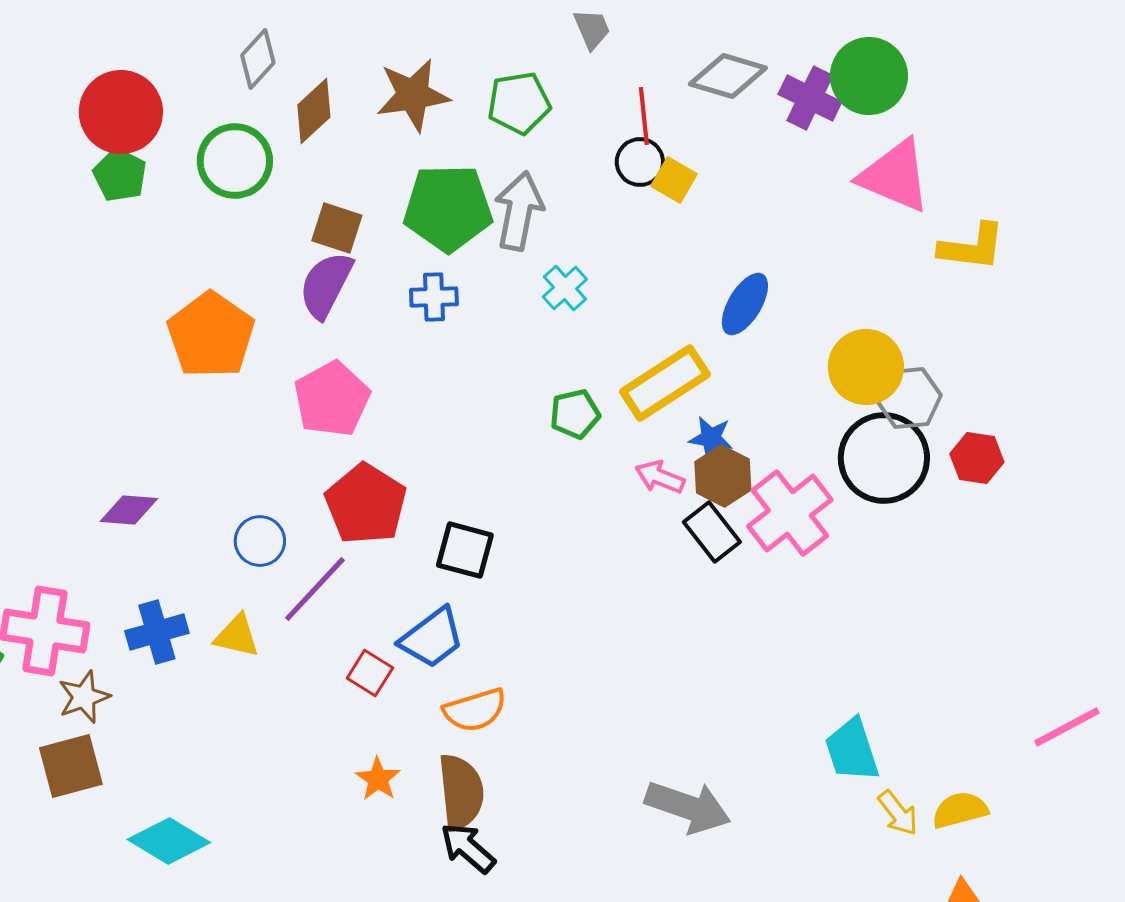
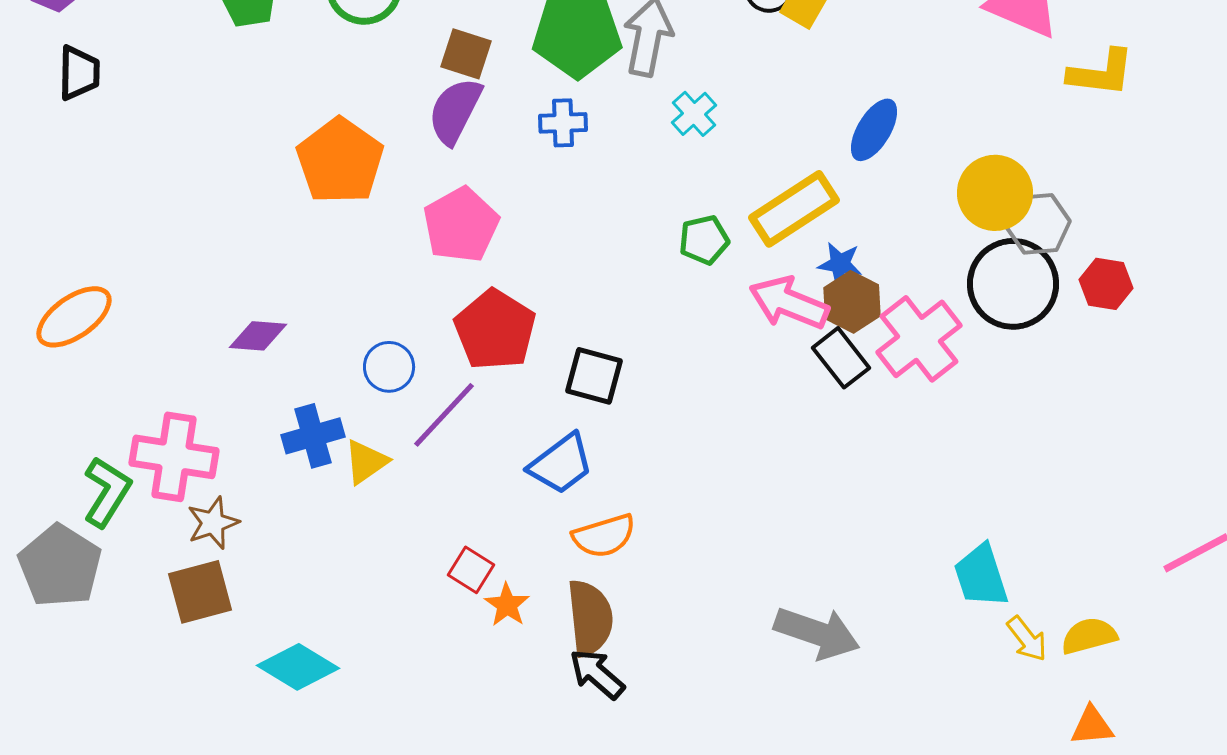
pink arrow: (660, 477) -> (789, 303), size x1.6
blue cross: (157, 632) -> (313, 436), moved
yellow triangle: (237, 636) -> (366, 462), turned -48
red square: (370, 673) -> (471, 570), moved

